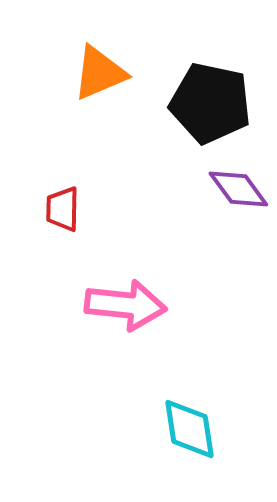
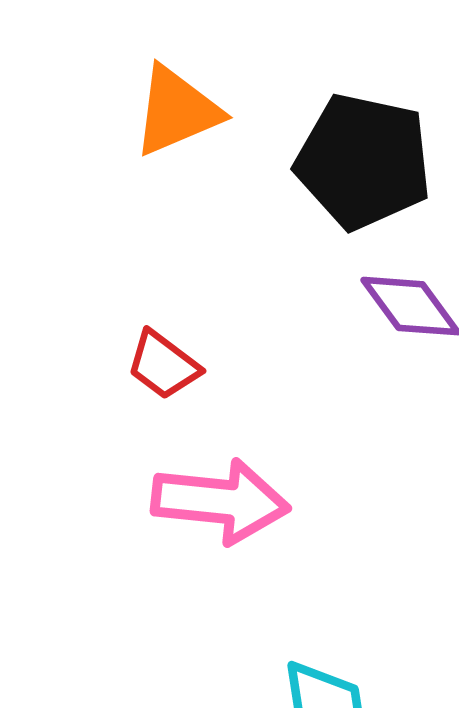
red trapezoid: (62, 209) -> (163, 365), moved, turned -54

